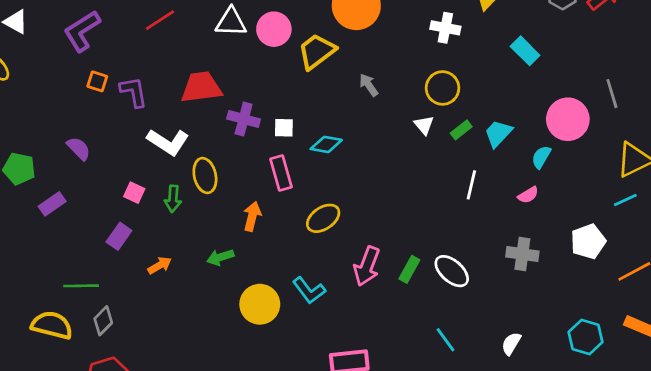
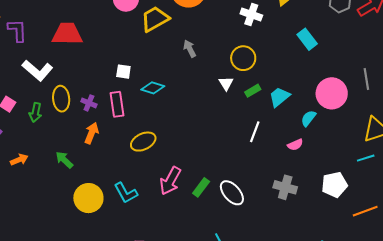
purple cross: (244, 119) -> (89, 103), moved, size x0.7
green arrow: (220, 257) -> (64, 160), turned 54

